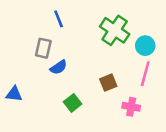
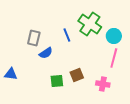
blue line: (59, 19) -> (67, 35), moved
brown square: (108, 83) -> (77, 75), moved
green square: (73, 103) -> (57, 81), turned 32

